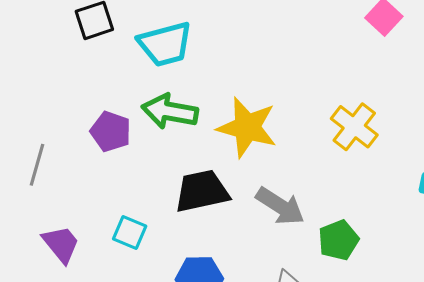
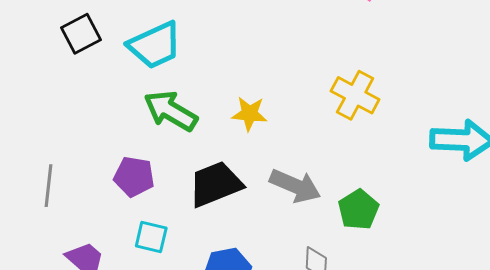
green arrow: (170, 111) -> (171, 111), turned 30
yellow star: (247, 127) -> (249, 114), size x0.6
purple pentagon: (111, 131) -> (134, 177), moved

